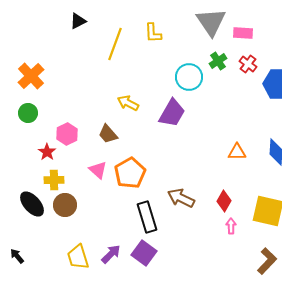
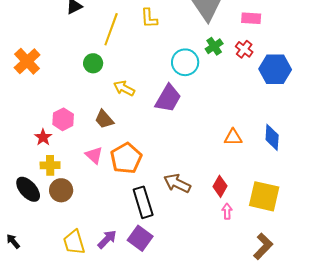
pink rectangle: (243, 33) -> (251, 18), moved
green circle: (28, 113) -> (93, 63), moved

